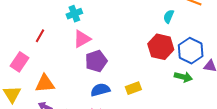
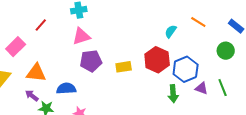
green arrow: (183, 77) -> (173, 94), turned 60
yellow rectangle: (133, 88) -> (124, 67), moved
blue semicircle: (100, 90) -> (66, 89), moved

